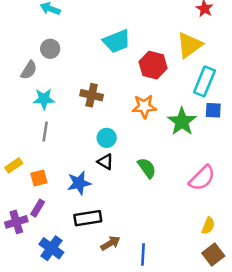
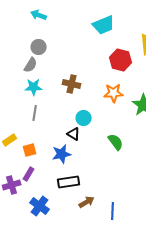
cyan trapezoid: (117, 41) -> (104, 25), moved
gray semicircle: (29, 70) -> (31, 65), moved
black triangle: (105, 162) -> (74, 134), moved

